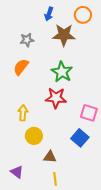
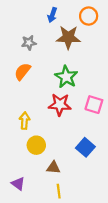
pink square: (89, 113) -> (94, 105), moved

